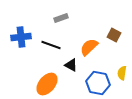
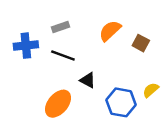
gray rectangle: (61, 18) -> (60, 27), moved
orange semicircle: (89, 47) -> (110, 31), moved
yellow semicircle: (122, 73) -> (151, 90), turned 40

